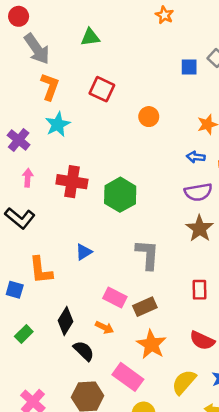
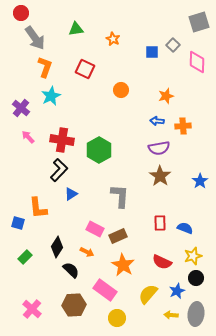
orange star: (164, 15) -> (113, 39), moved
pink arrow: (28, 178) -> (28, 137), turned -48
black L-shape: (20, 218) -> (59, 170), moved, turned -85

